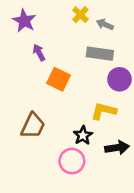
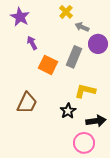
gray arrow: (105, 24) -> (82, 27), moved
gray rectangle: (100, 54) -> (74, 57), moved, turned -75
purple circle: (119, 79) -> (98, 44), moved
pink circle: (72, 161) -> (84, 143), moved

